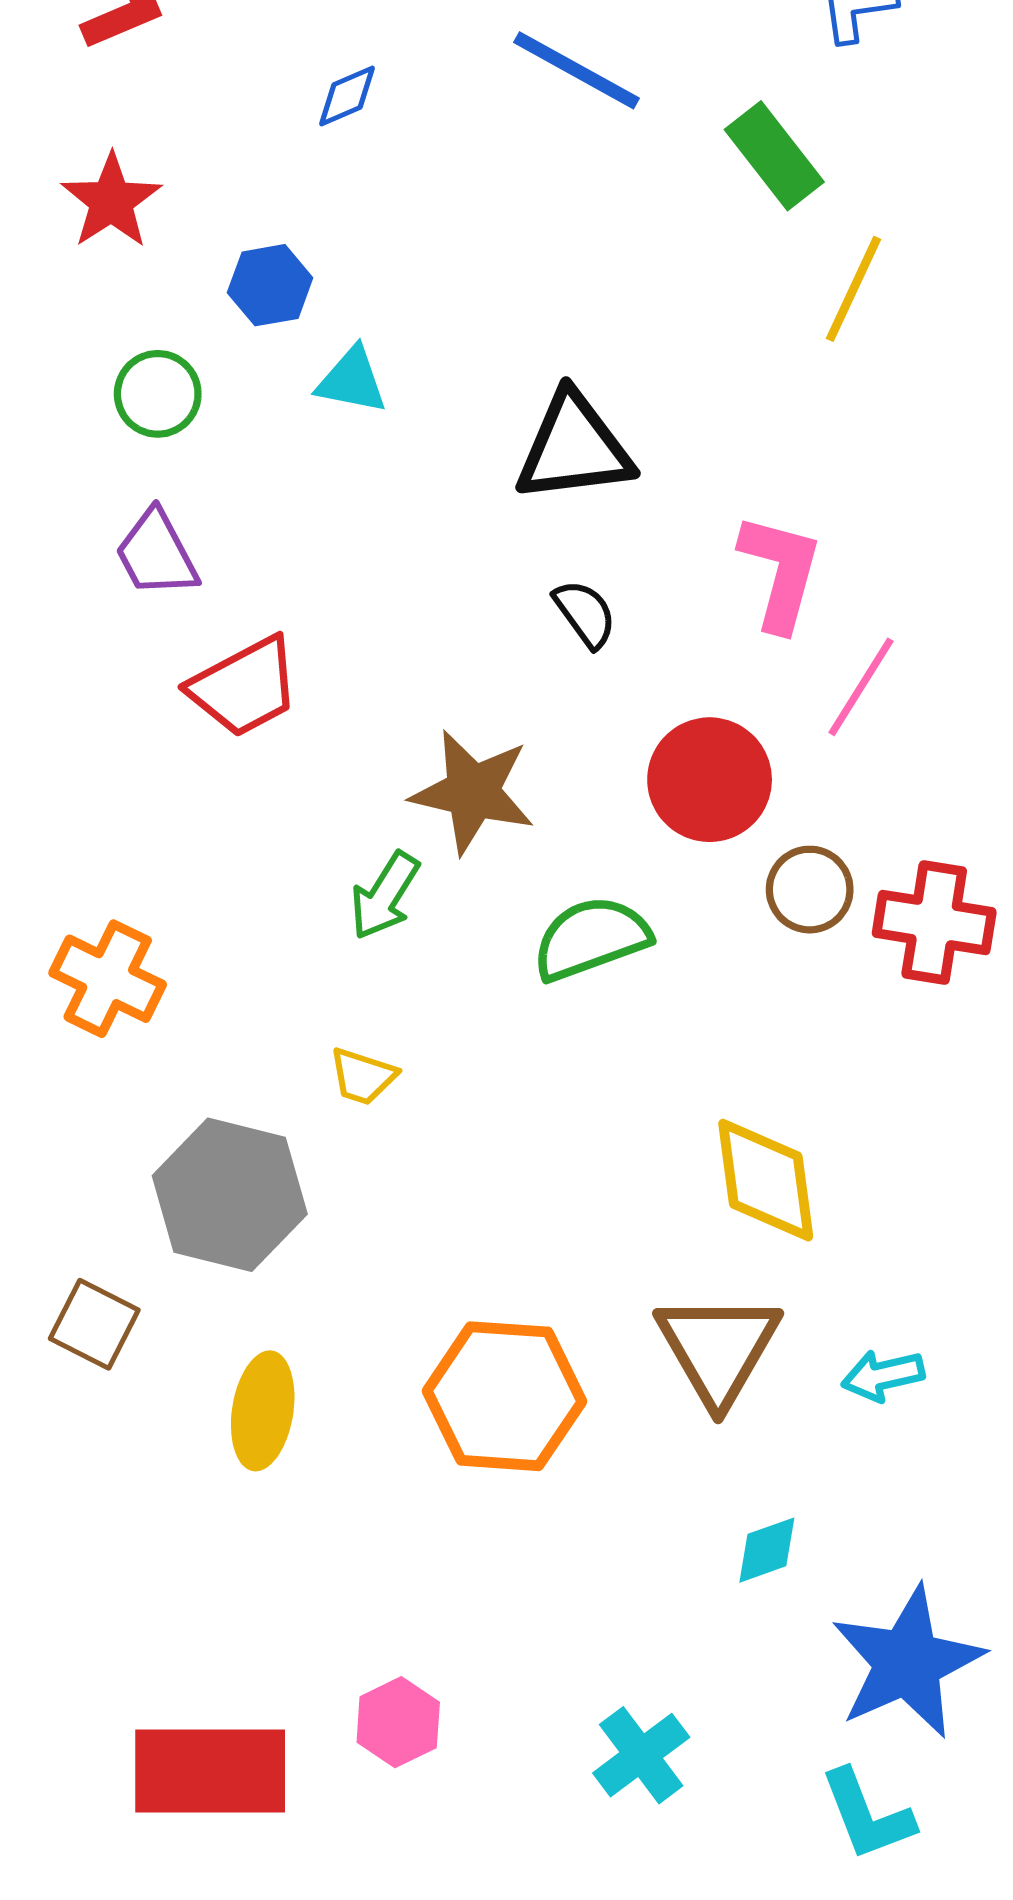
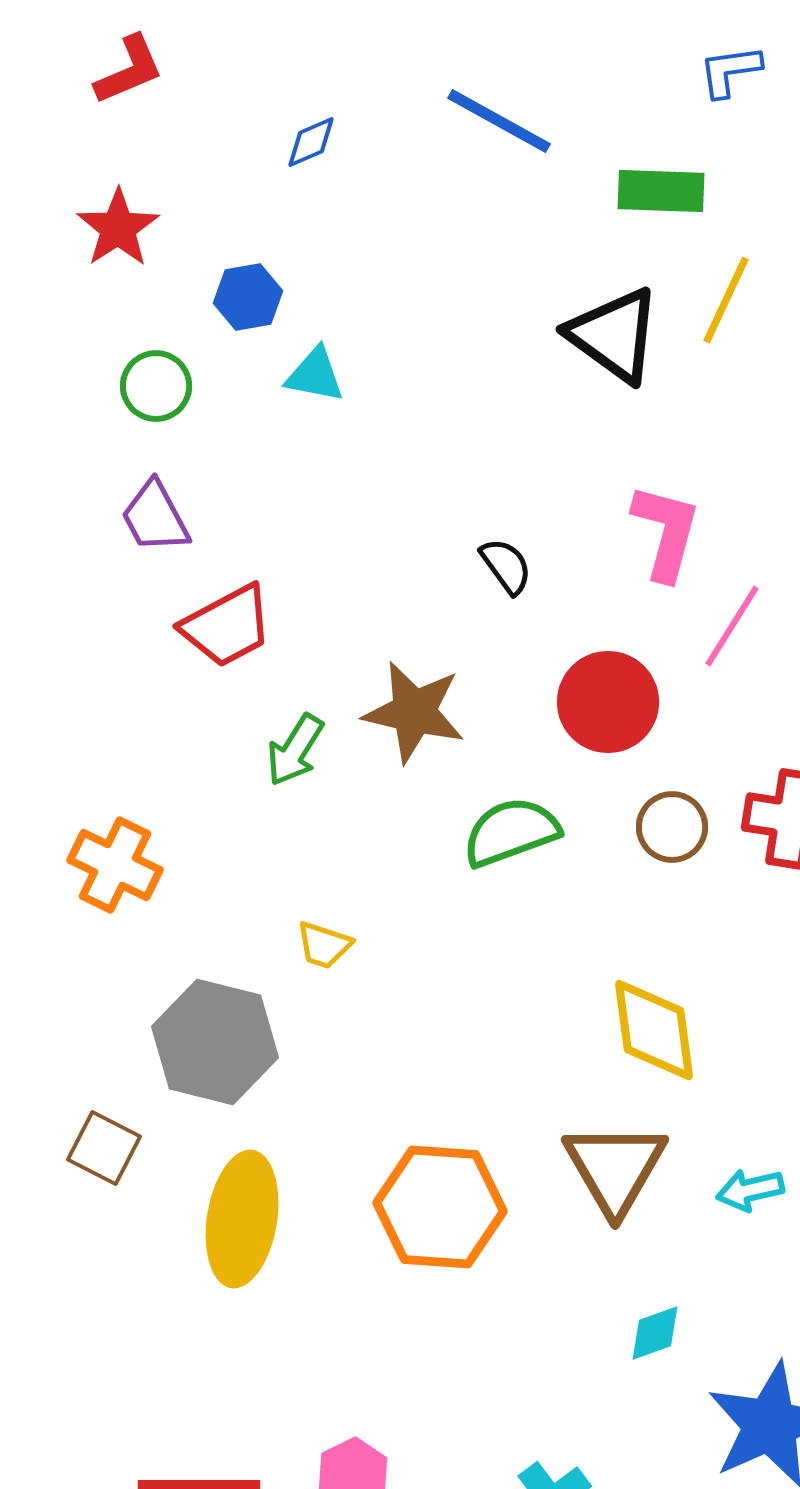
green rectangle: (774, 156) -> (661, 191), turned -50
black triangle: (574, 448) -> (614, 335), moved, turned 43
brown circle: (810, 890) -> (672, 827), moved
green arrow: (385, 896) -> (295, 750), moved
yellow ellipse: (263, 1411) -> (242, 1219), size x1.4

